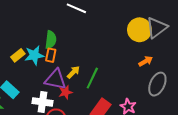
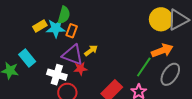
green semicircle: (51, 40) -> (64, 15), moved
orange arrow: (146, 61) -> (162, 51), size x1.5
green line: (92, 78) -> (144, 67), moved

